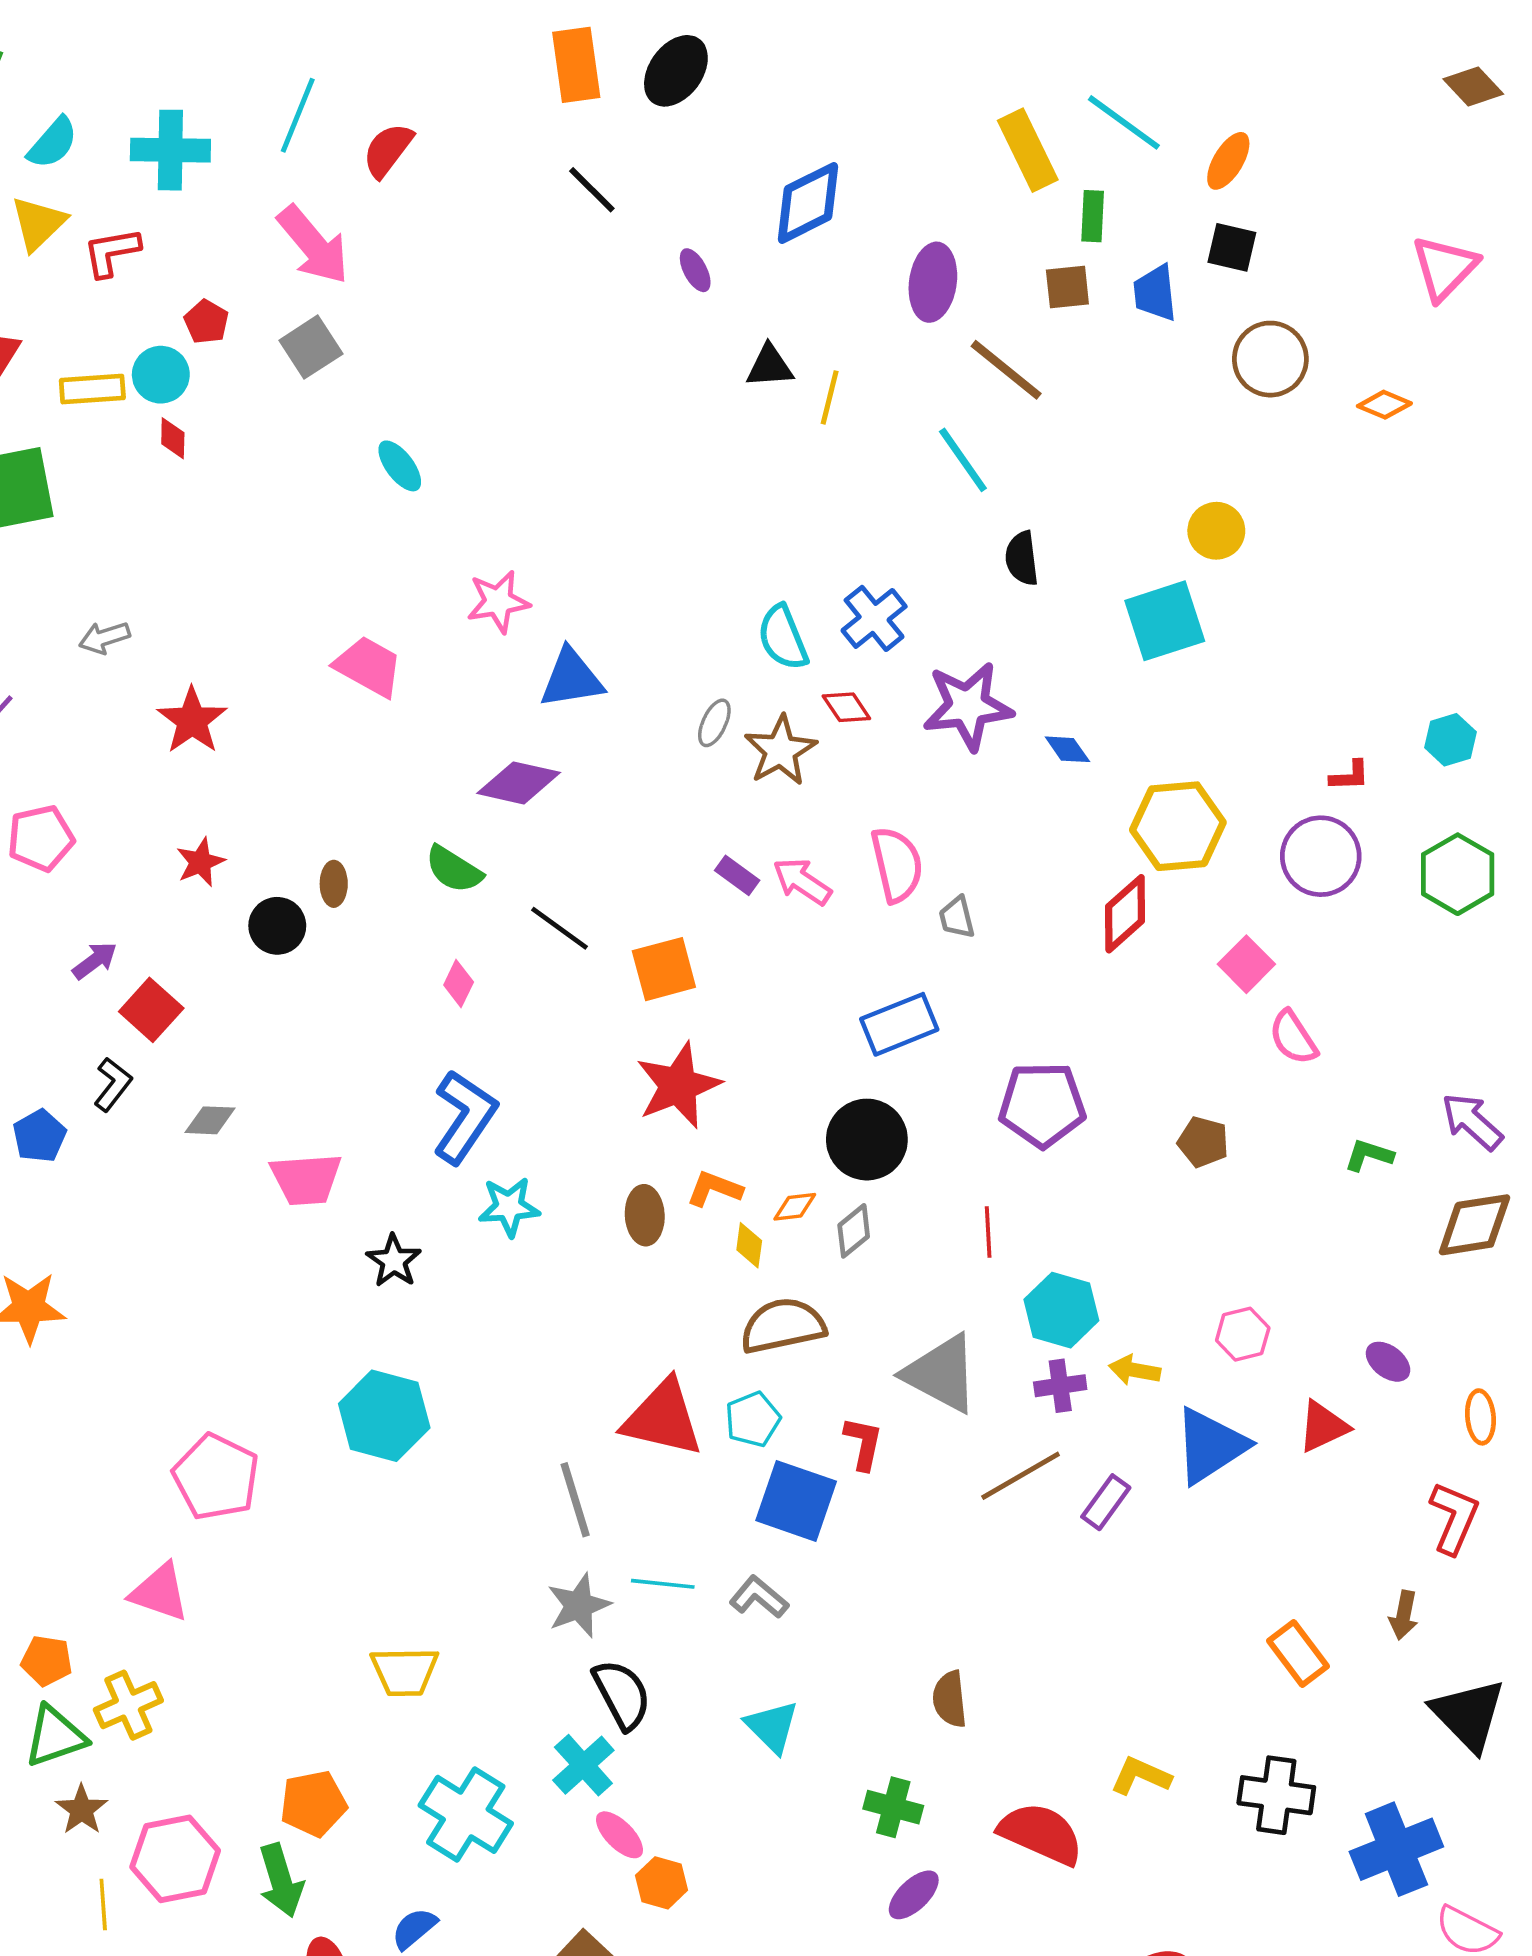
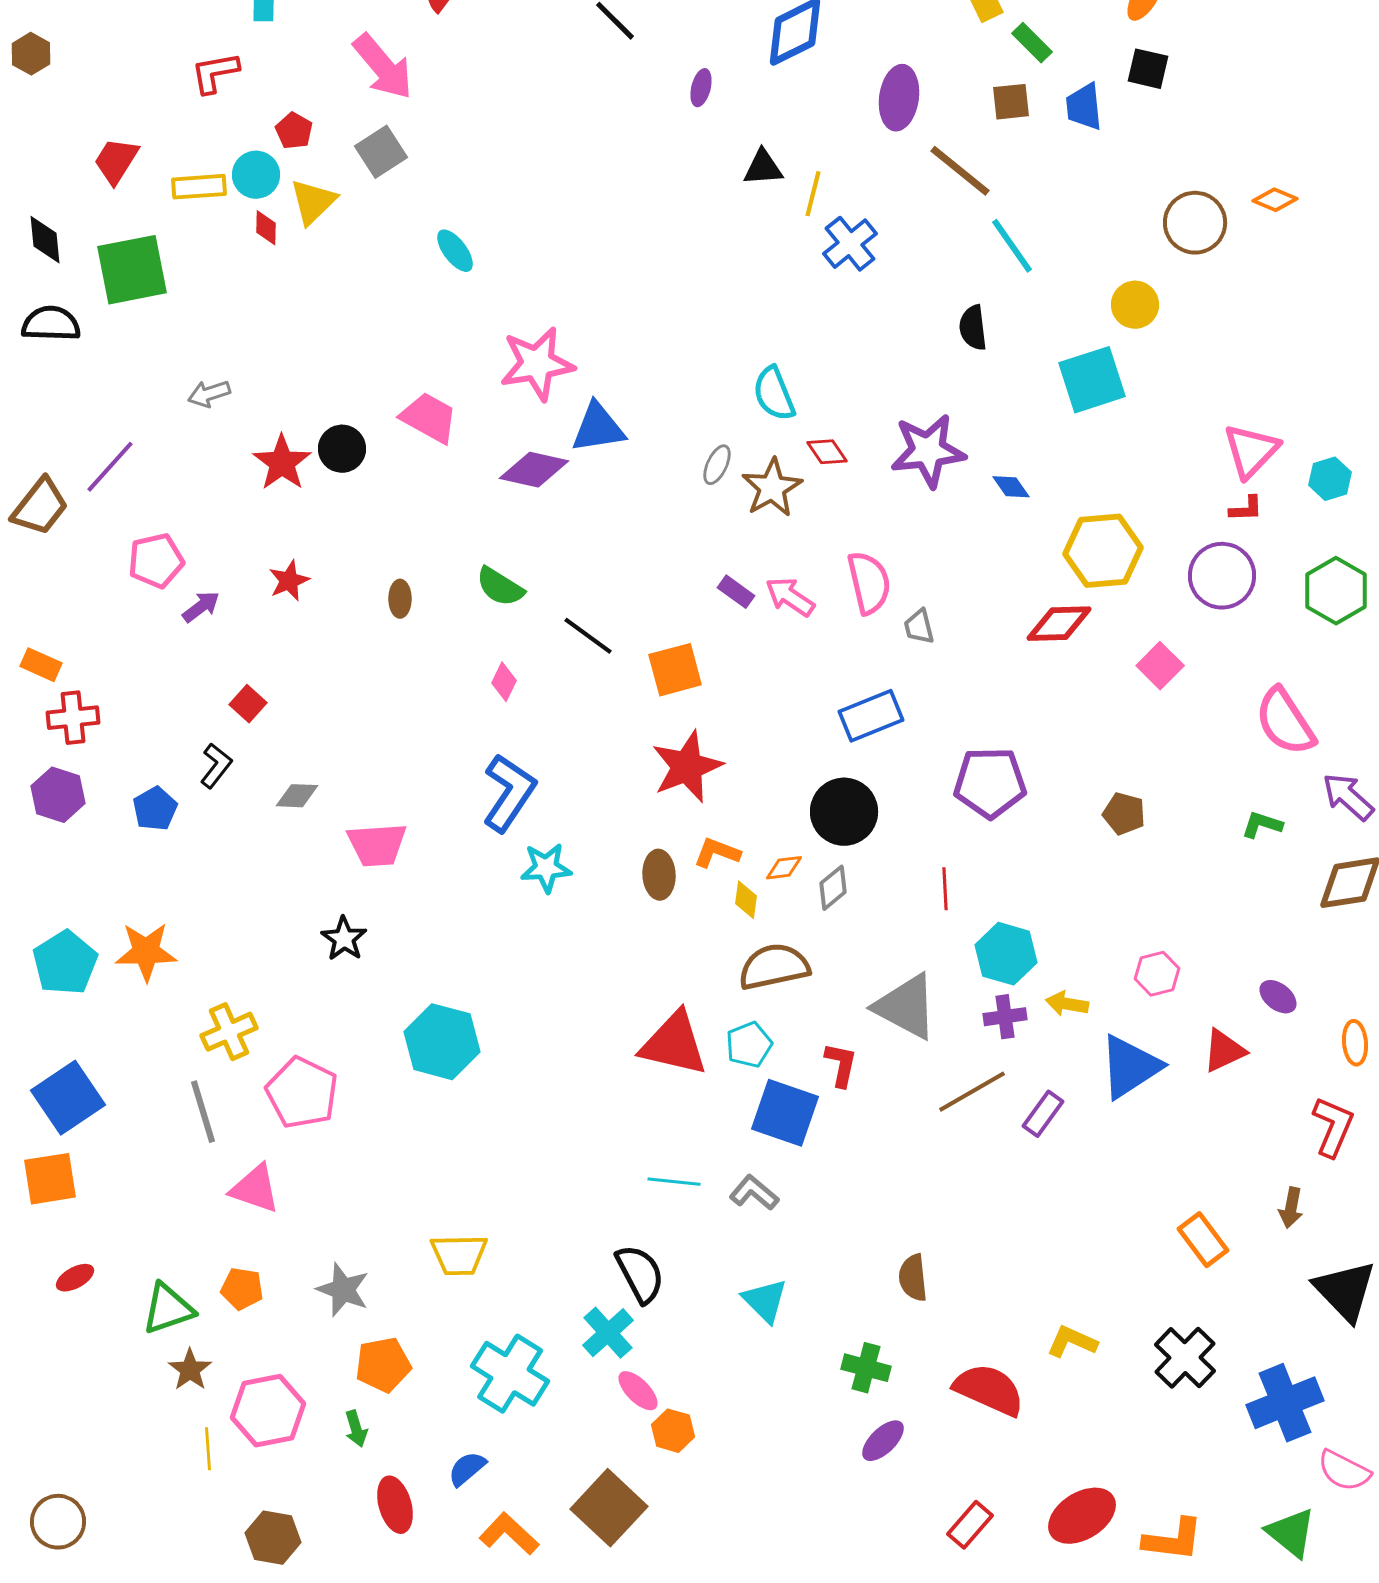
green rectangle: (1093, 216) -> (1032, 43), turned -48
yellow triangle: (38, 223) -> (313, 202), moved
pink triangle: (1444, 268) -> (1251, 451), moved
purple ellipse: (695, 270) -> (701, 88), turned 42
brown circle: (1270, 359) -> (1195, 223), moved
cyan line: (963, 460) -> (1012, 246), moved
pink star: (498, 602) -> (537, 364), size x1.4
blue cross: (874, 618) -> (850, 244), moved
purple diamond: (519, 783) -> (534, 470), moved
red diamond: (1125, 914) -> (1059, 624), turned 40
black circle: (277, 926) -> (342, 449), moved
purple arrow: (95, 961) -> (201, 607), moved
red square: (151, 1010) -> (248, 704), size x0.7
pink semicircle: (1293, 1037) -> (1285, 722), moved, size x1.5
black star: (394, 1261) -> (344, 939), moved
gray line: (575, 1500) -> (203, 1112), moved
gray star: (579, 1605) -> (343, 1290), moved, turned -30
orange pentagon: (47, 1661) -> (242, 1289), moved
yellow cross: (128, 1705) -> (229, 1032), moved
black cross: (1276, 1795) -> (1185, 1358), turned 36
green arrow: (281, 1880) -> (356, 1429), size x0.6

